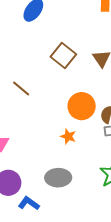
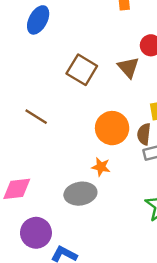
gray ellipse: (58, 178) -> (80, 194), moved

